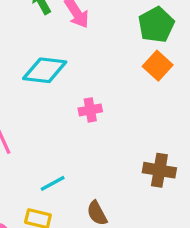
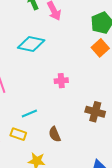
pink cross: (90, 110) -> (61, 81), moved

